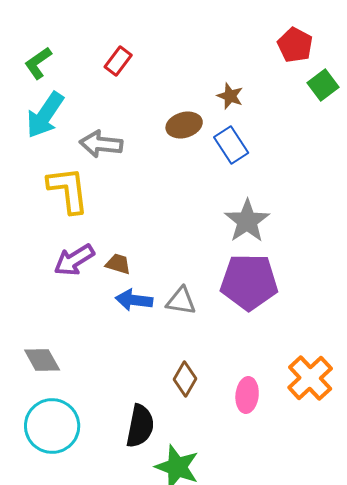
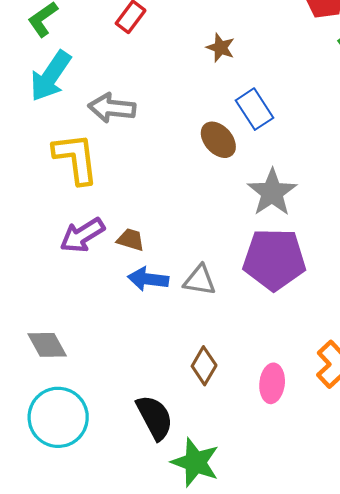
brown star: (230, 96) -> (221, 48), moved
brown ellipse: (184, 125) -> (218, 140), moved, turned 64
black semicircle: (140, 426) -> (155, 417), turned -39

